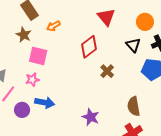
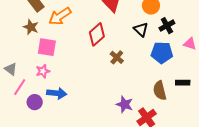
orange arrow: (53, 26) -> (60, 16), size x1.6
brown semicircle: (134, 106) -> (160, 91), moved
purple star: (91, 117) -> (125, 104), moved

